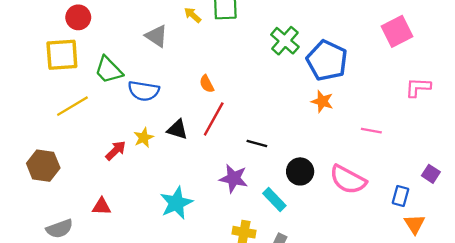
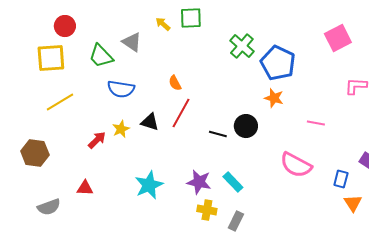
green trapezoid: (109, 70) -> (101, 56), moved
black circle: (300, 171) -> (246, 126), moved
purple star: (234, 178) -> (199, 182), moved

